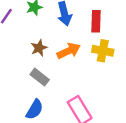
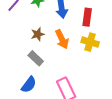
orange arrow: (69, 51) -> (62, 39), turned 84

